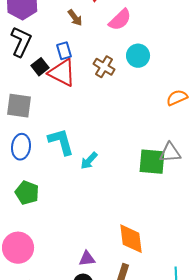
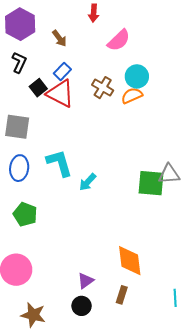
brown arrow: (75, 18) -> (59, 38), moved
black L-shape: (21, 42) -> (19, 62), size x0.7
blue rectangle: (64, 51) -> (62, 71), turned 60
orange semicircle: (177, 98) -> (132, 96), moved
purple triangle: (87, 259) -> (86, 281), turned -30

